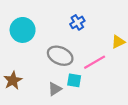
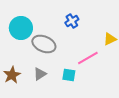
gray ellipse: (60, 56) -> (44, 44), moved
gray triangle: (55, 89) -> (40, 74), moved

